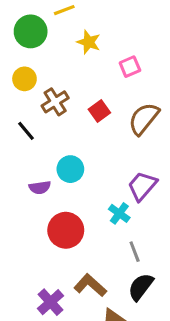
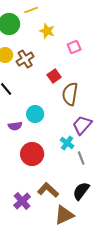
brown cross: (55, 102) -> (25, 59), moved
brown semicircle: (144, 119) -> (70, 94), moved, turned -30
gray line: (135, 252) -> (81, 158), moved

